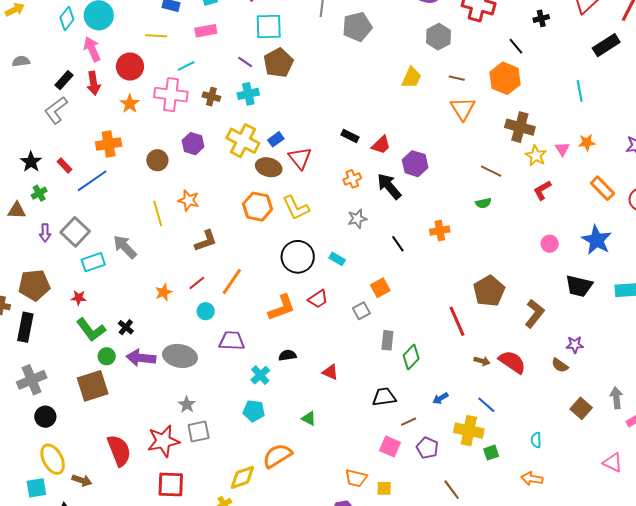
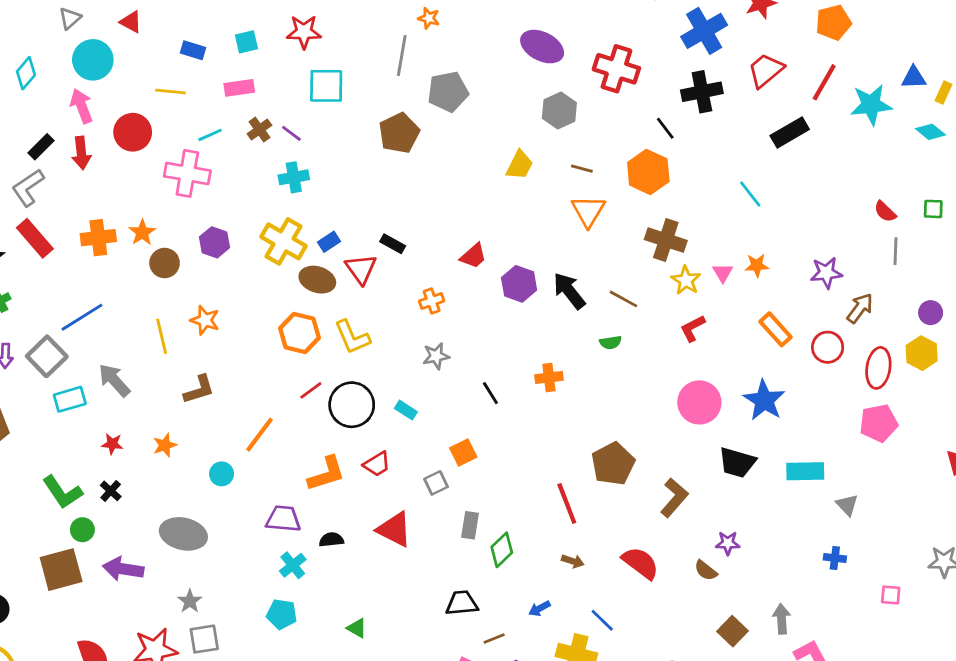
black cross: (541, 18) -> (702, 92), size x1.8
cyan diamond: (67, 19) -> (26, 73), moved
brown pentagon: (278, 63) -> (399, 133), moved
cyan line: (580, 91) -> (750, 194), turned -30
brown cross: (211, 97) -> (259, 130), moved, turned 36
orange star: (130, 104) -> (142, 232), moved
black rectangle: (350, 136) -> (393, 244), moved
red rectangle: (64, 165) -> (35, 238), moved, size x1.8
blue line: (92, 181) -> (82, 317), moved
black arrow: (389, 186) -> (569, 291), moved
brown L-shape: (206, 241) -> (199, 390), moved
pink circle: (550, 244) -> (699, 402), size x1.8
red line: (197, 283) -> (311, 390), moved
red star: (79, 298) -> (112, 444), moved
purple trapezoid: (232, 341) -> (283, 519), moved
purple arrow: (141, 358) -> (123, 569), moved
brown arrow: (482, 361) -> (573, 561), moved
red triangle: (330, 372) -> (394, 529), moved, size x1.6

